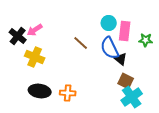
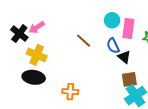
blue semicircle: (110, 48) -> (113, 46), size x0.7
brown square: (126, 81) -> (129, 79), turned -35
black ellipse: (40, 91) -> (34, 77), moved

